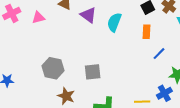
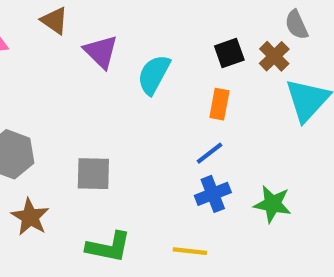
blue line: (159, 54) -> (210, 153), moved
blue cross: (164, 93) -> (213, 194), moved

